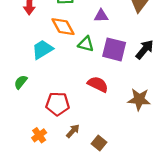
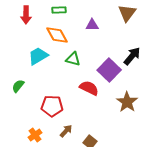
green triangle: (86, 44) -> (73, 59), moved
purple square: (114, 49) -> (109, 70), moved, turned 30
brown star: (139, 99) -> (127, 102), turned 30

